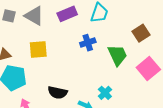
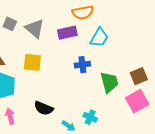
brown square: (141, 33) -> (139, 76), moved
cyan cross: (105, 93) -> (90, 117), turned -32

